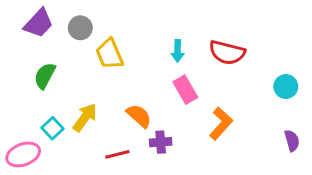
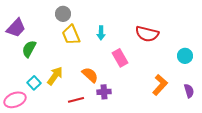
purple trapezoid: (39, 23) -> (16, 28), moved
gray circle: (80, 28) -> (63, 14), moved
cyan arrow: (178, 51) -> (101, 33), moved
orange L-shape: (221, 124) -> (160, 85), moved

